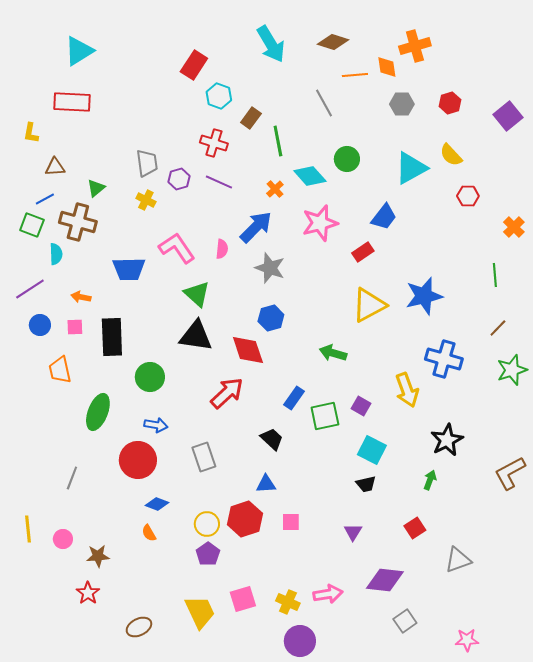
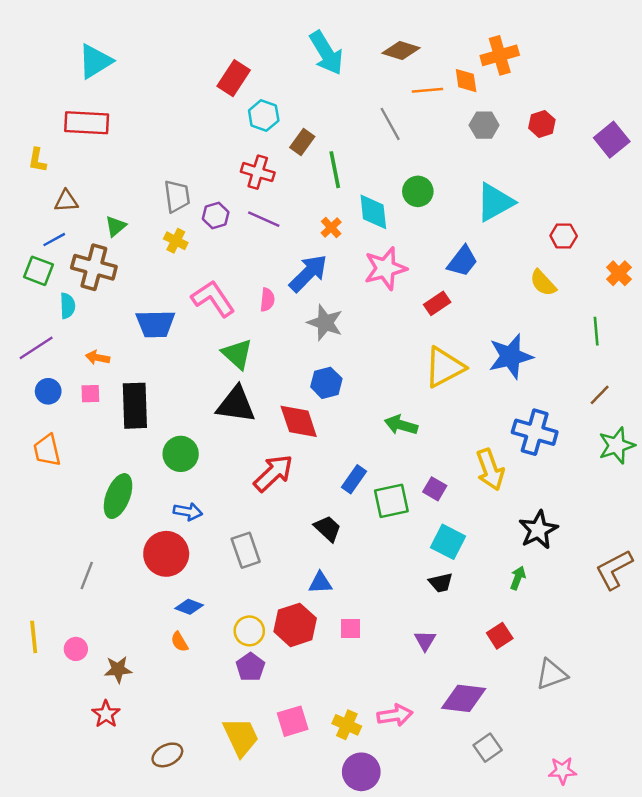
yellow semicircle: (451, 155) -> (543, 283), moved
cyan diamond: (310, 176) -> (373, 212), turned 36
orange trapezoid: (60, 370) -> (47, 450), moved

